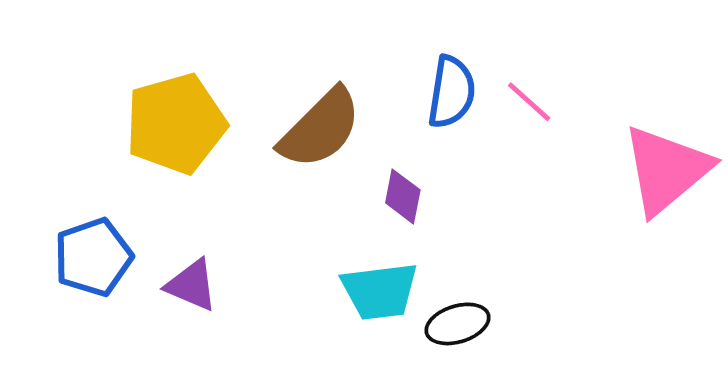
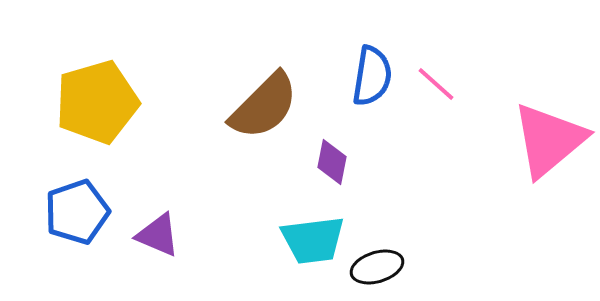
yellow pentagon: (176, 124) -> (97, 102), moved

